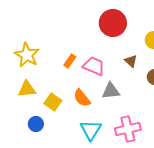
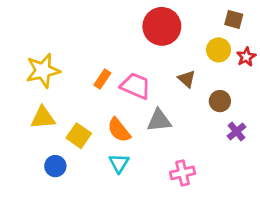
yellow star: (27, 55) -> (43, 71), turned 30
pink cross: (128, 129) -> (183, 173), size x0.7
cyan triangle: (91, 130) -> (119, 163), moved, size x0.7

